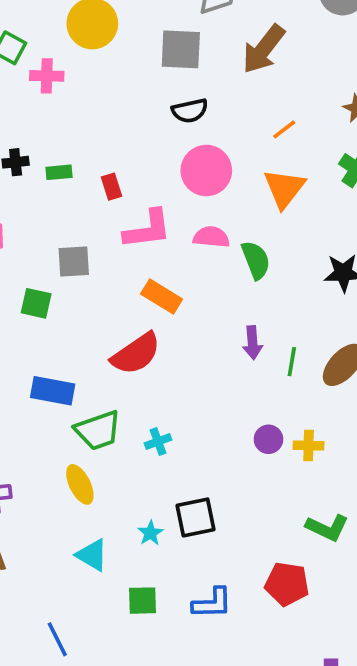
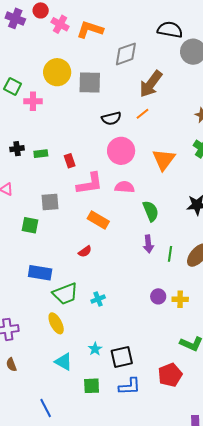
gray square: (181, 49) -> (90, 83), moved
orange line: (284, 129) -> (143, 114), moved
green semicircle: (256, 260) -> (151, 211), moved
red semicircle: (136, 354) -> (85, 251), size x0.5
black square: (196, 517) -> (122, 357), moved
red pentagon: (287, 584) -> (170, 375), turned -30

